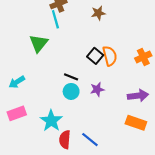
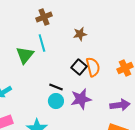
brown star: (98, 13) -> (80, 34), moved
cyan line: (55, 19) -> (42, 43), moved
purple star: (97, 89) -> (81, 99), size x1.5

